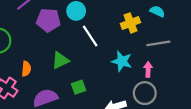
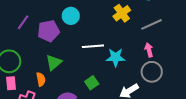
white line: (90, 36) -> (93, 46), moved, turned -45
green triangle: (60, 60) -> (54, 63), moved
cyan star: (122, 61) -> (116, 57), moved

